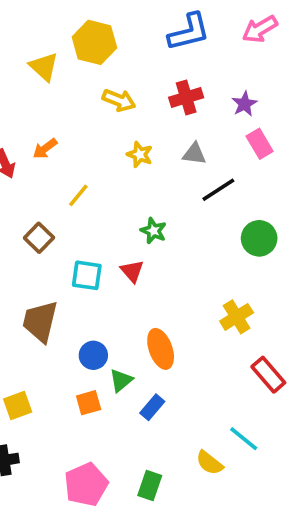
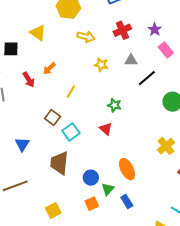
yellow triangle: (44, 67) -> (38, 33), moved
cyan square: (87, 275) -> (71, 132), moved, turned -36
blue rectangle: (152, 407) -> (127, 201), turned -64

